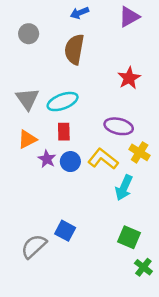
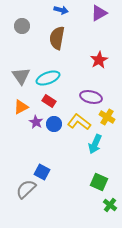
blue arrow: (80, 13) -> (61, 10), turned -144
red rectangle: (64, 132) -> (49, 101), turned -56
blue square: (65, 231) -> (42, 172), moved

